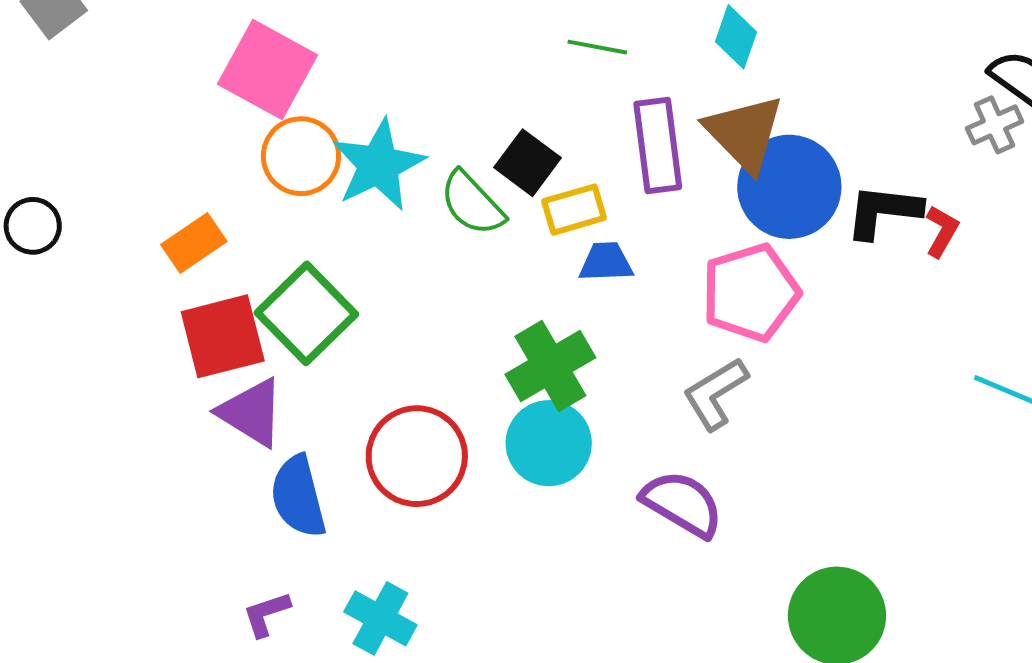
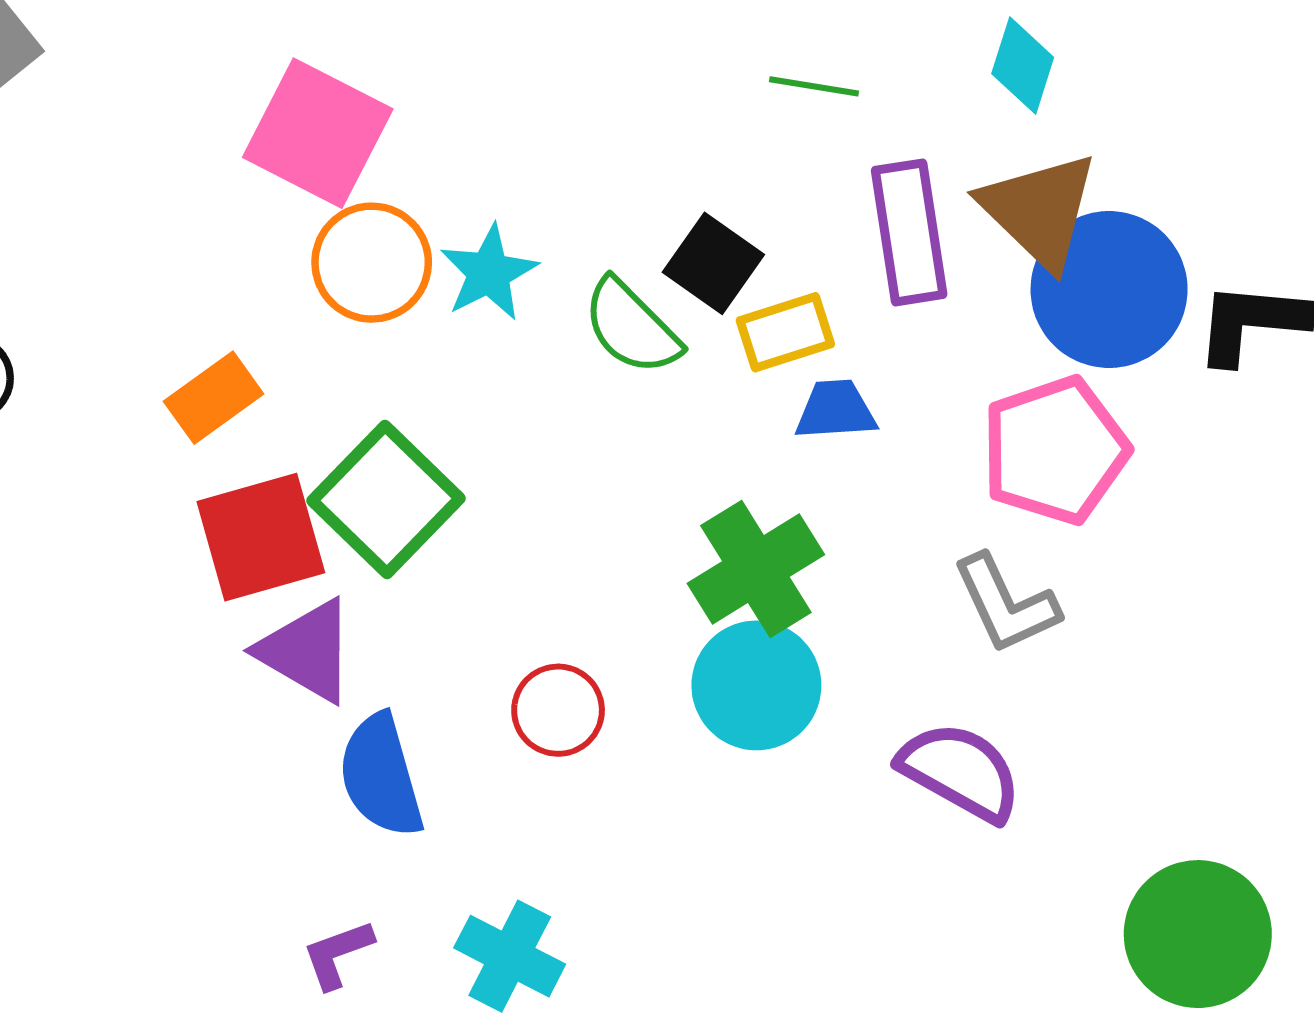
cyan star: (378, 165) -> (489, 273), size x0.7
gray L-shape: (715, 394) -> (1006, 604), turned -82
red circle: (417, 456) -> (558, 710), size x0.6

